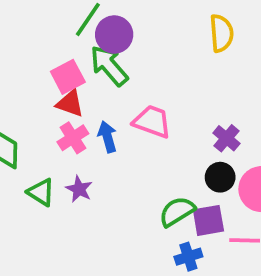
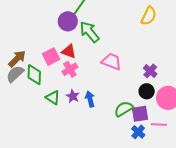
yellow semicircle: (221, 33) -> (149, 16), turned 30
purple circle: (114, 35) -> (68, 21), moved
pink square: (68, 77) -> (51, 57), moved
blue arrow: (107, 137) -> (90, 99), moved
blue cross: (188, 257) -> (138, 132), moved, turned -32

